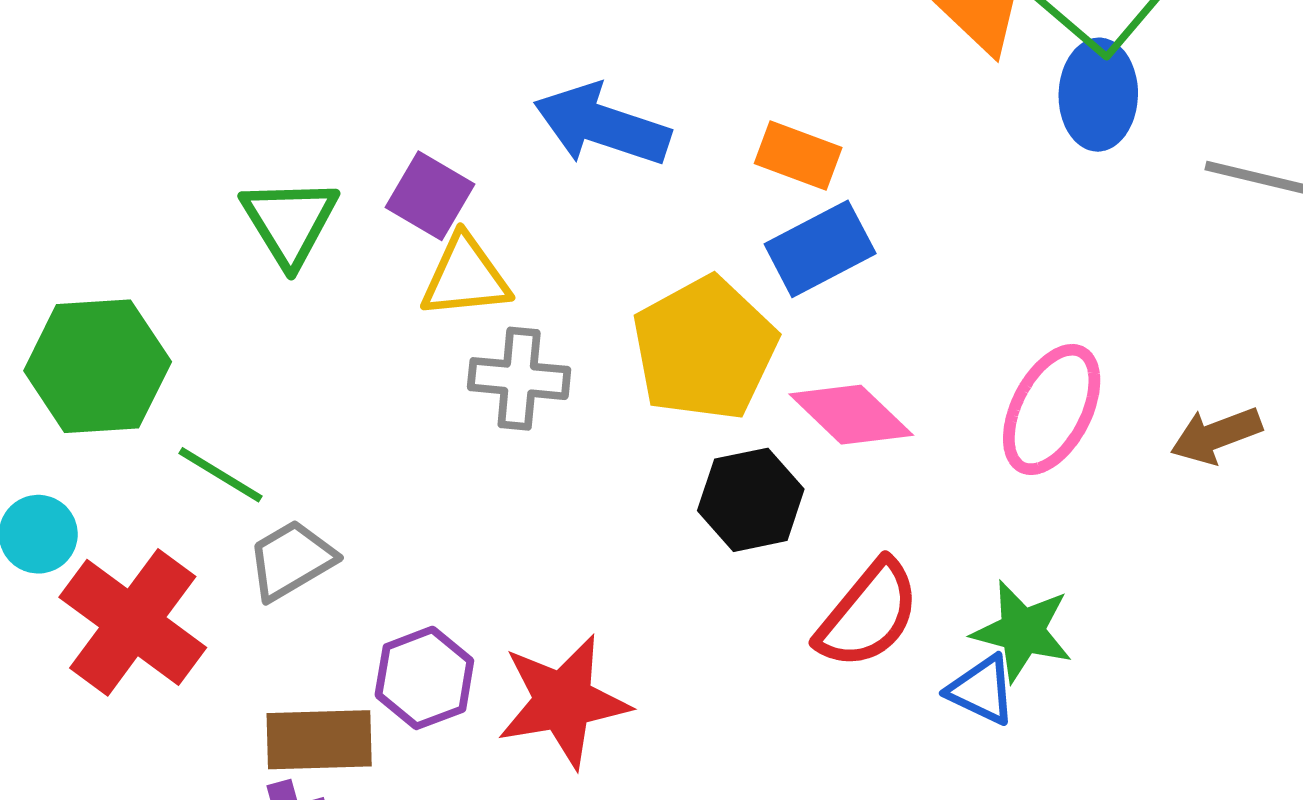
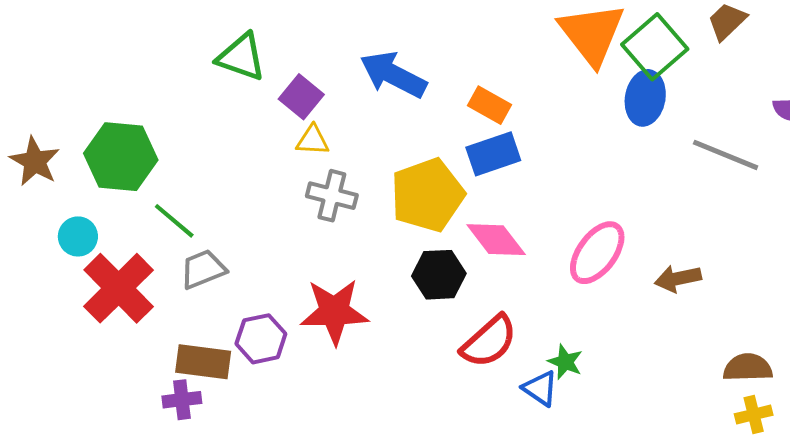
green triangle: (290, 222) -> (241, 57), moved, turned -48
yellow triangle: (465, 277) -> (313, 140), size x0.7
green star: (1022, 631) -> (565, 362), size x0.7
red star: (563, 701) -> (334, 312), moved

